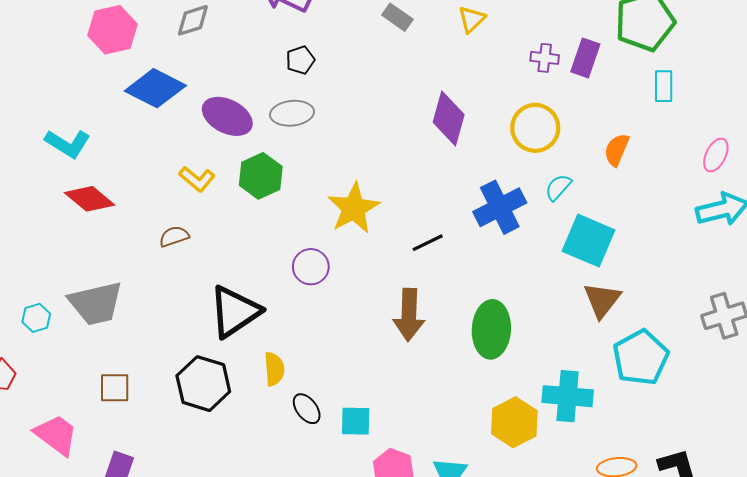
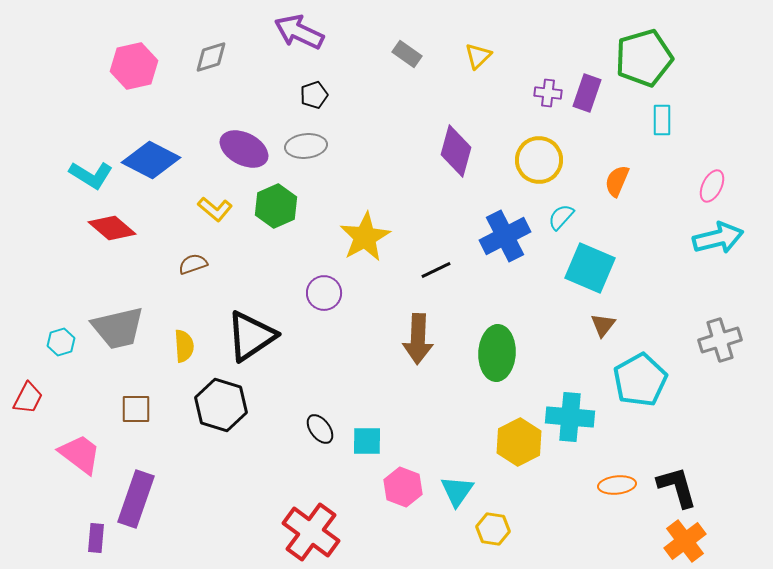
blue diamond: (155, 88) -> (151, 160), moved
brown triangle: (602, 300) -> (603, 325), size x0.7
yellow semicircle: (274, 369) -> (184, 346), moved

